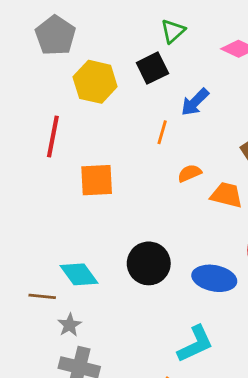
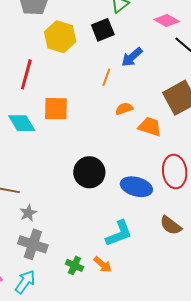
cyan diamond: (79, 274) -> (22, 123), moved

